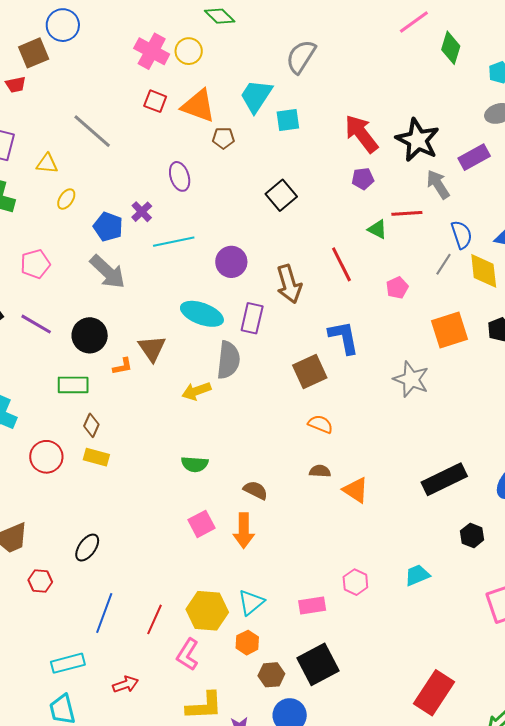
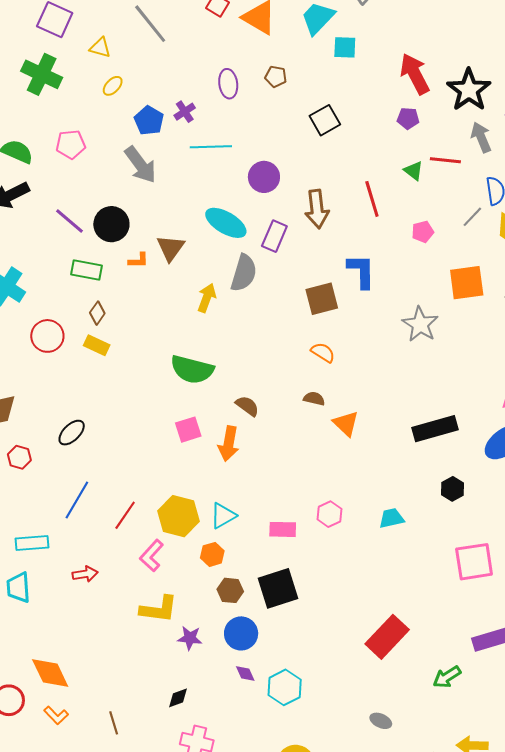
brown pentagon: (223, 138) -> (276, 77), moved
purple line: (36, 324) -> (69, 221), moved
yellow arrow: (196, 391) -> (207, 298), turned 120
green semicircle: (195, 464) -> (192, 369), size x1.6

